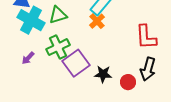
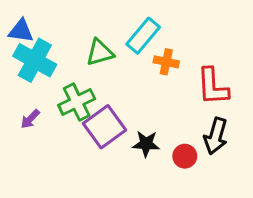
green triangle: (58, 15) -> (100, 53), moved
orange cross: (97, 21) -> (166, 62), moved, turned -35

